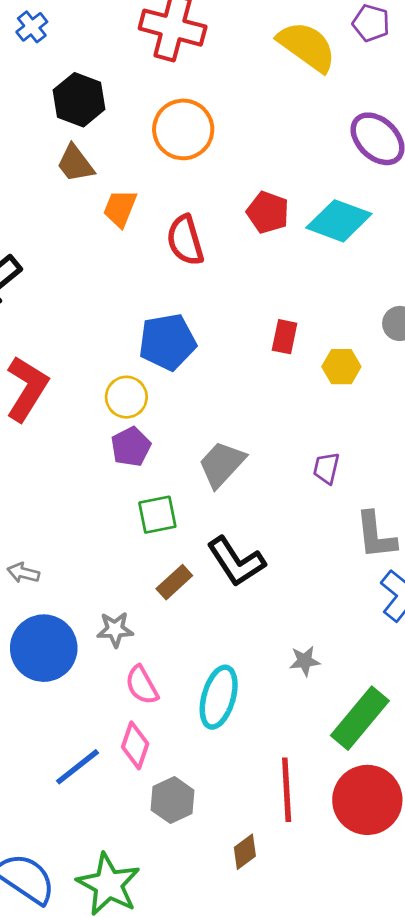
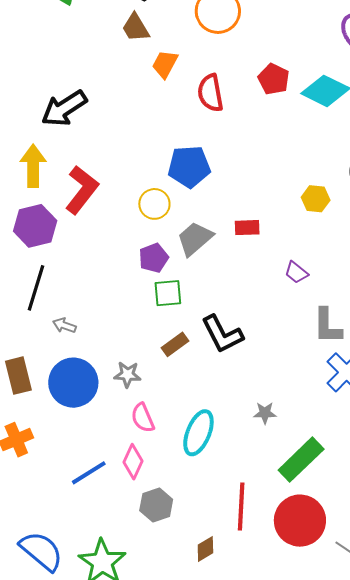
red rectangle: (285, 337) -> (247, 228), moved, turned 70
purple pentagon: (131, 447) -> (154, 258), moved
gray trapezoid: (222, 464) -> (195, 239), moved
purple trapezoid: (326, 468) -> (296, 272), turned -70

